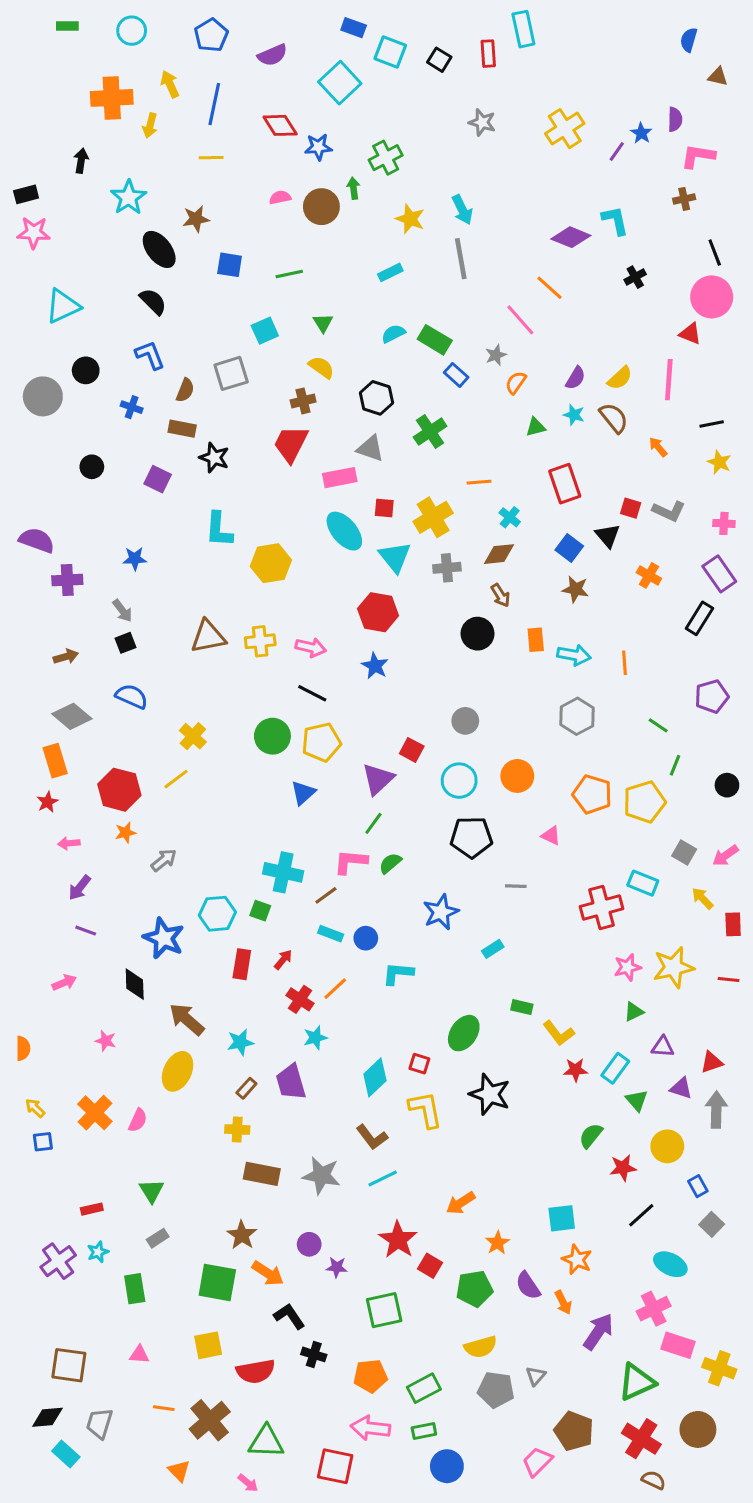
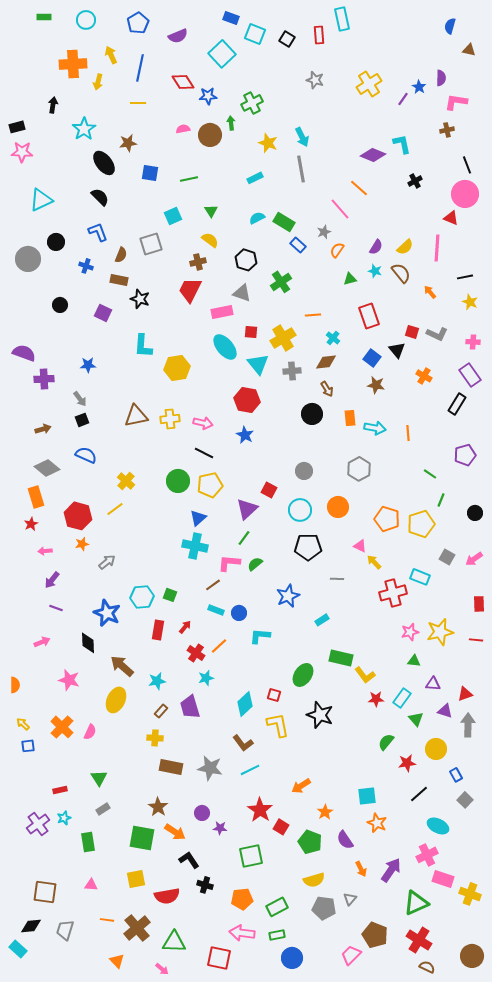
gray hexagon: (577, 716) -> (359, 469), moved
cyan cross: (283, 872) -> (195, 546), moved
yellow arrow: (702, 898) -> (374, 562), moved
green rectangle: (522, 1007) -> (341, 658), size x1.6
green triangle: (634, 1012) -> (414, 661), turned 32
pink star: (106, 1041) -> (69, 680), size x1.5
green pentagon: (474, 1289) -> (310, 842), turned 30
orange arrow: (563, 1302) -> (361, 869), moved
brown circle: (698, 1429) -> (472, 956), moved
cyan rectangle: (66, 1454) -> (18, 949), moved

